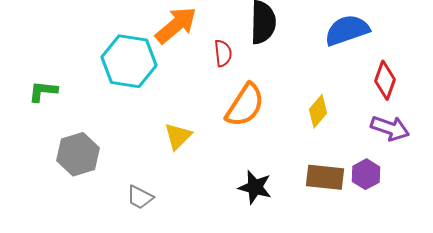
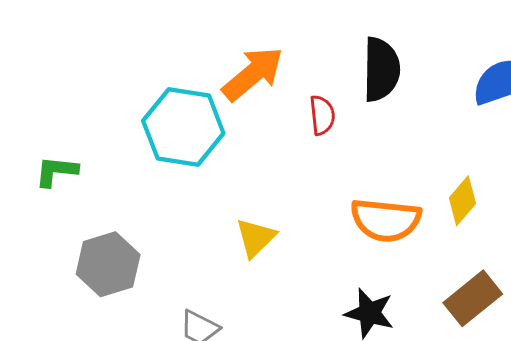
orange semicircle: (245, 105) -> (386, 220), moved, turned 63
brown rectangle: (325, 177) -> (473, 298), turned -45

